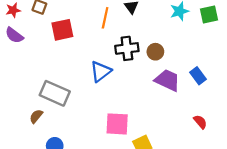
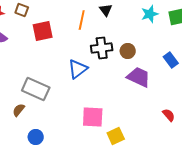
blue rectangle: (198, 76) -> (171, 60), moved

